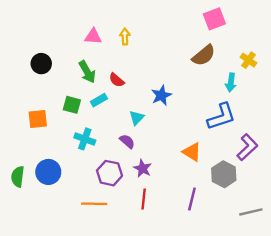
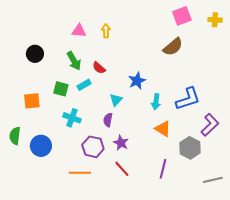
yellow cross: (249, 60) -> (215, 20), moved, turned -32
cyan arrow: (231, 82) -> (156, 102), moved
purple semicircle: (127, 141) -> (108, 120), turned -120
green semicircle: (18, 177) -> (15, 136), moved
red line: (144, 199) -> (122, 169), turned -48

